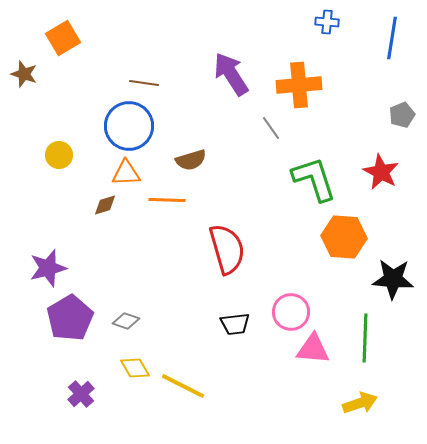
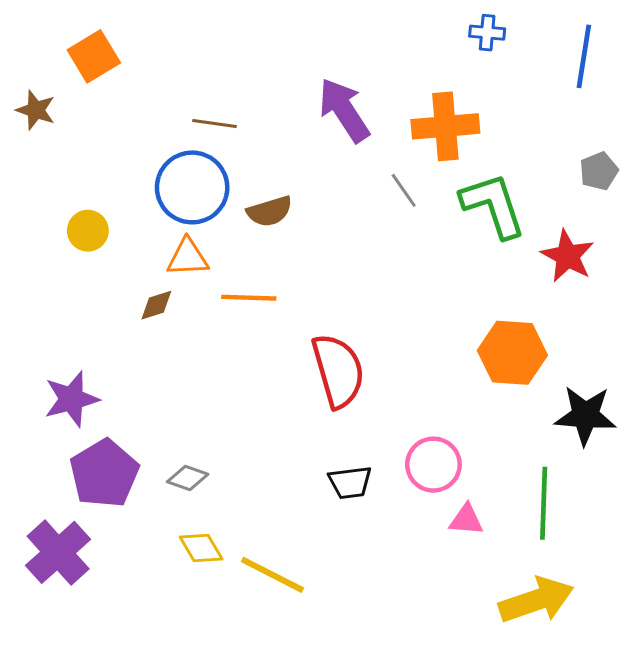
brown semicircle: (191, 160) -> (270, 211), moved
green L-shape: (314, 179) -> (493, 205), moved
pink triangle: (313, 349) -> (466, 520), size x0.7
purple cross: (81, 394) -> (58, 552), moved, size x1.6
yellow arrow: (360, 403) -> (536, 600), size x1.4

